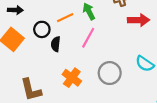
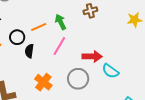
red arrow: (138, 20) -> (92, 56), moved

